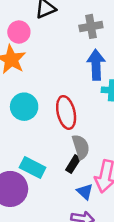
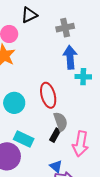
cyan circle: (24, 107) -> (14, 103), moved
blue triangle: (85, 192) -> (56, 166), moved

